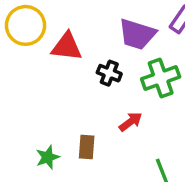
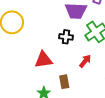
red triangle: (67, 47) -> (43, 60), moved

